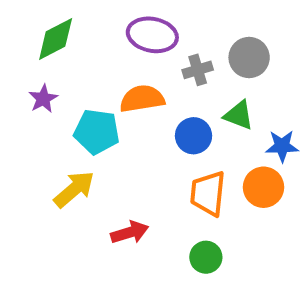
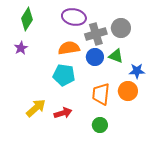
green diamond: (56, 39) -> (27, 19), turned -30
gray cross: (198, 70) -> (96, 34), size x1.5
cyan pentagon: (97, 132) -> (64, 75), moved
blue circle: (194, 136) -> (95, 57), moved
yellow arrow: (74, 189) -> (36, 108), moved

